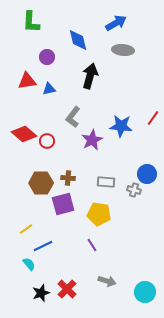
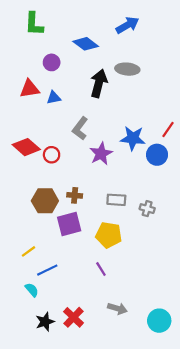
blue diamond: (78, 40) -> (86, 44), turned -40
gray ellipse: (123, 50) -> (127, 69), moved
blue circle: (147, 174) -> (157, 155), moved

